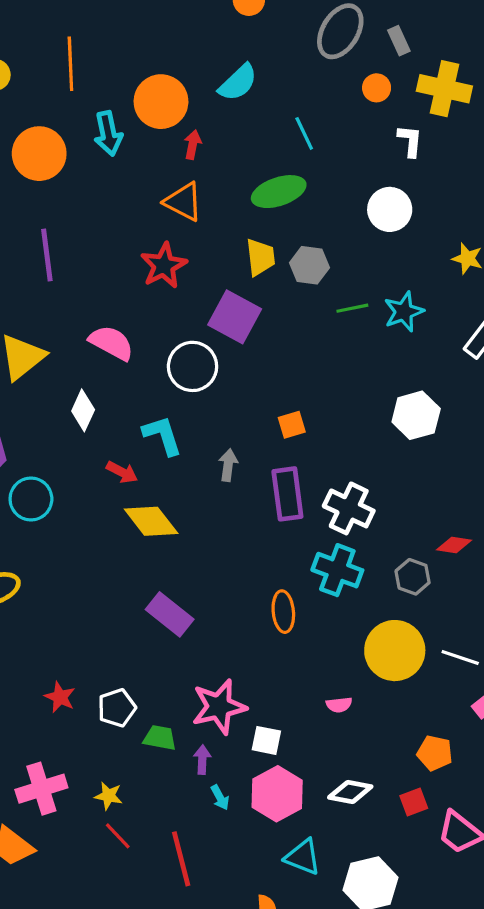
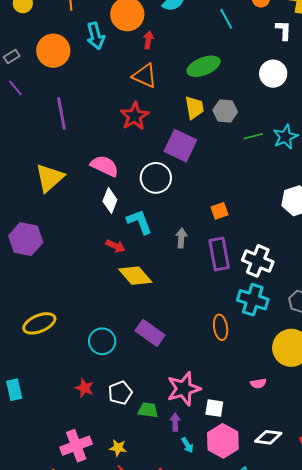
cyan line: (304, 133) -> (226, 19), moved
white diamond: (83, 410) -> (110, 200), moved
cyan circle: (31, 499) -> (102, 341), moved

